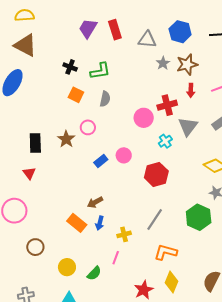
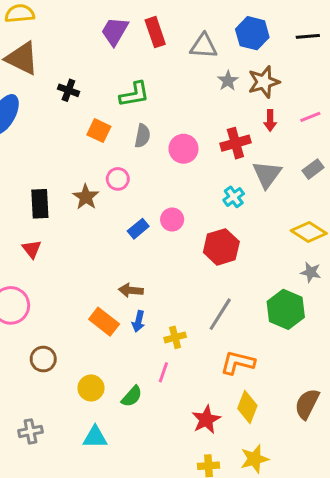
black cross: (70, 67) -> (68, 90), moved
pink circle: (144, 118) -> (183, 149), moved
brown arrow: (95, 202) -> (131, 290), turned 35

